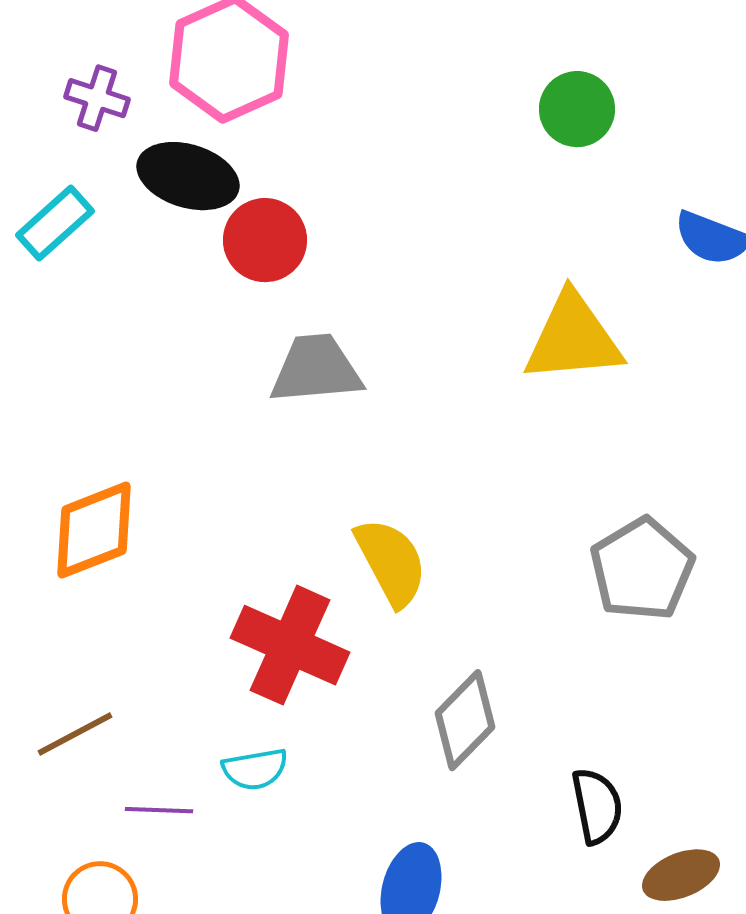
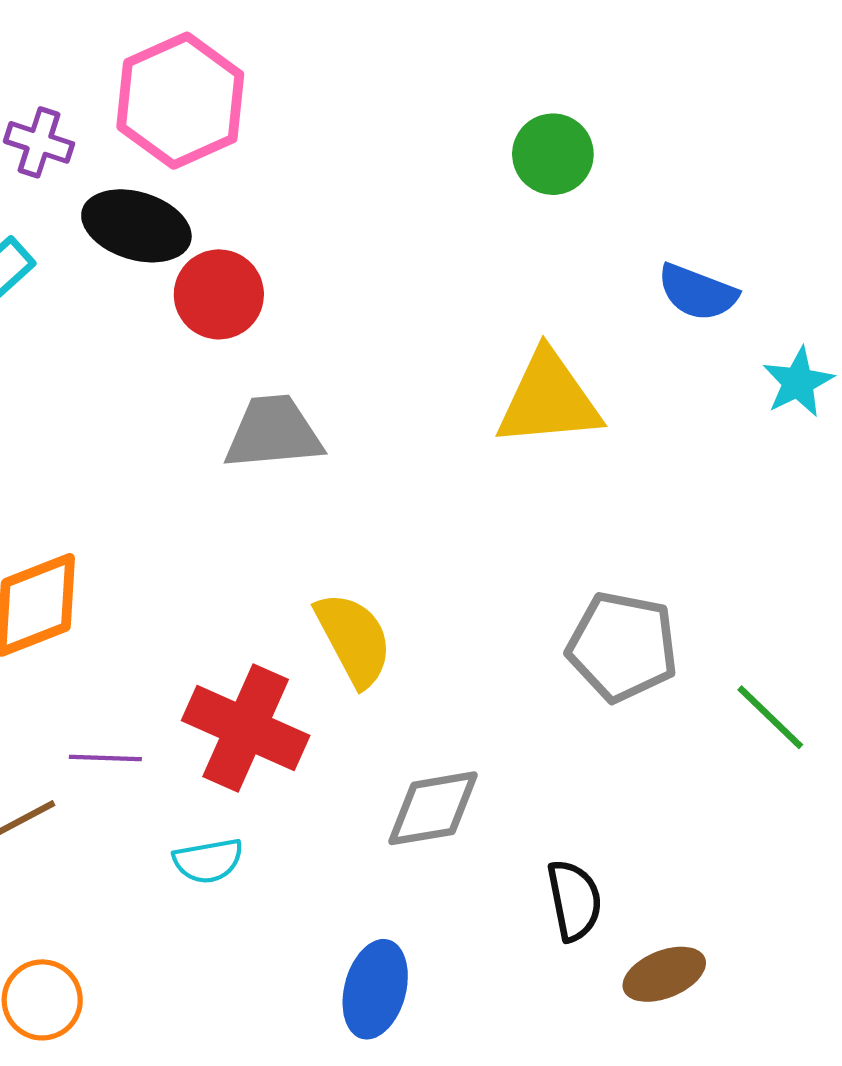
gray pentagon: (642, 569) -> (622, 647), turned -30
gray diamond: (465, 720) -> (433, 808), turned 36
purple line: (159, 810) -> (105, 758), moved

